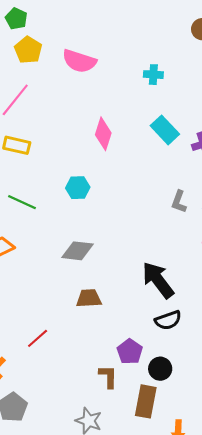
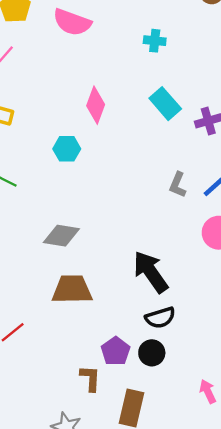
cyan hexagon: (78, 188) -> (67, 149), moved
brown trapezoid: (89, 298) -> (72, 289), size x1.4
black circle: (160, 369) -> (152, 353), moved

